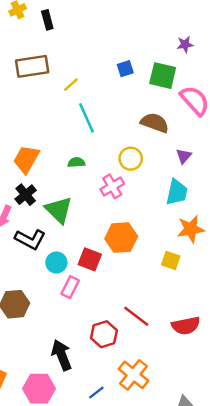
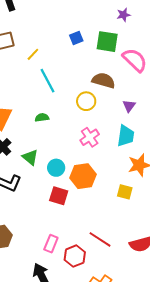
yellow circle: (131, 159) -> (86, 101), moved
pink cross: (112, 186) -> (90, 137), moved
green triangle: (59, 210) -> (30, 157), size x0.7
cyan circle: (56, 262) -> (56, 168), moved
pink rectangle: (70, 287) -> (51, 244), moved

